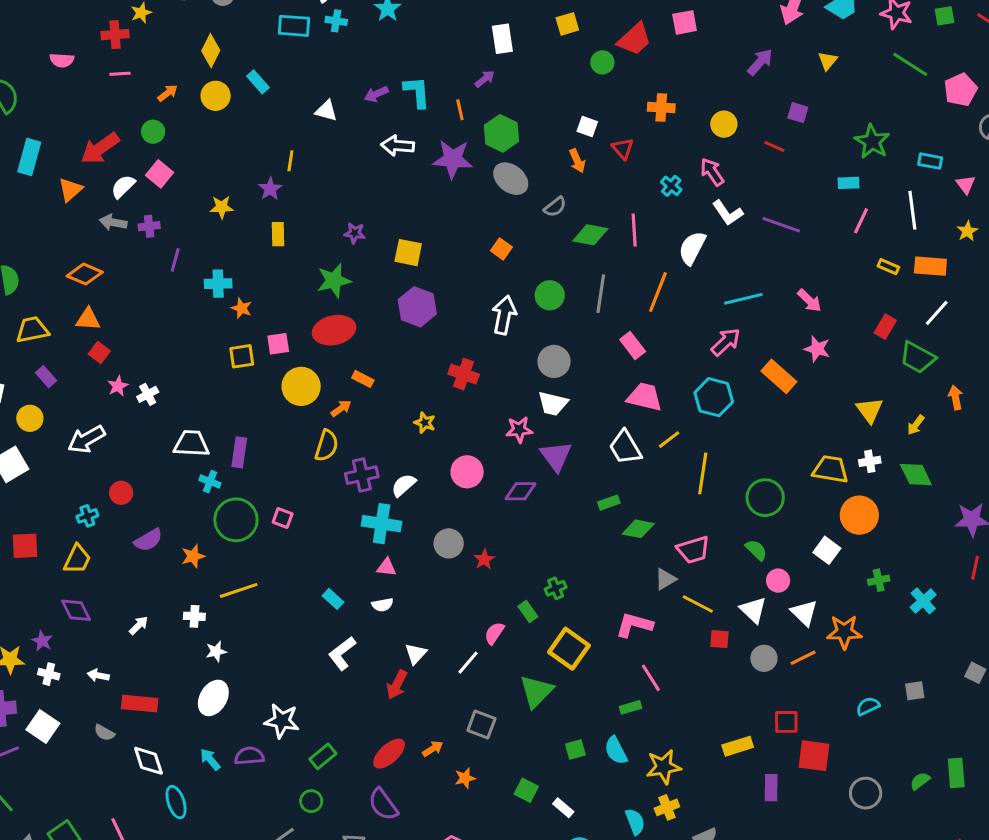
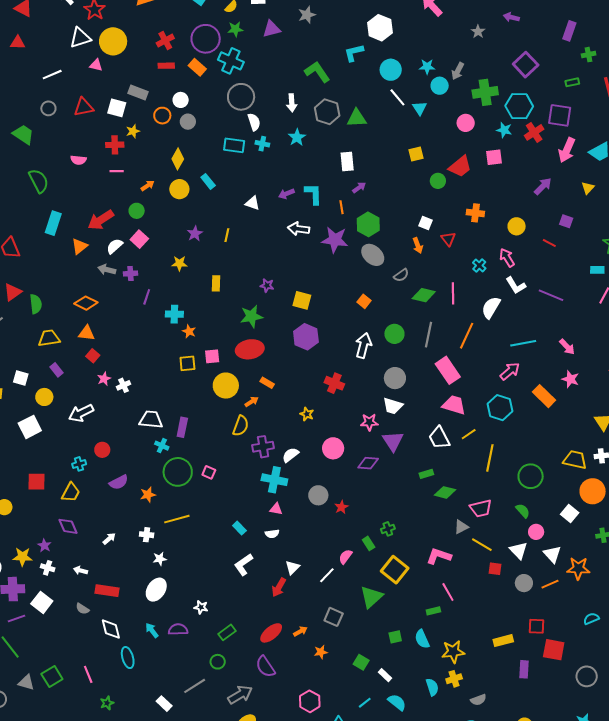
white rectangle: (502, 39) -> (347, 162), moved
purple star: (270, 189) -> (195, 234), moved
pink rectangle: (633, 345) -> (448, 370), size x1.5
white star: (282, 721) -> (201, 607), size x0.6

